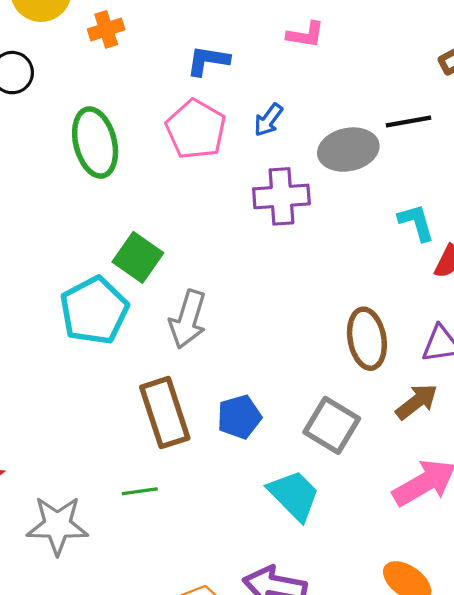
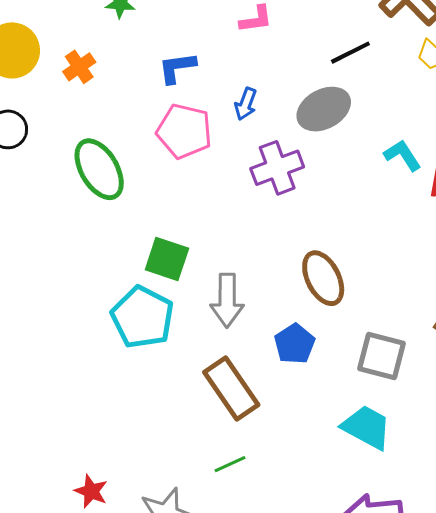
black line: (409, 121) -> (350, 53), moved
brown ellipse: (367, 339) -> (323, 278), moved
blue pentagon: (239, 417) -> (295, 344), moved

